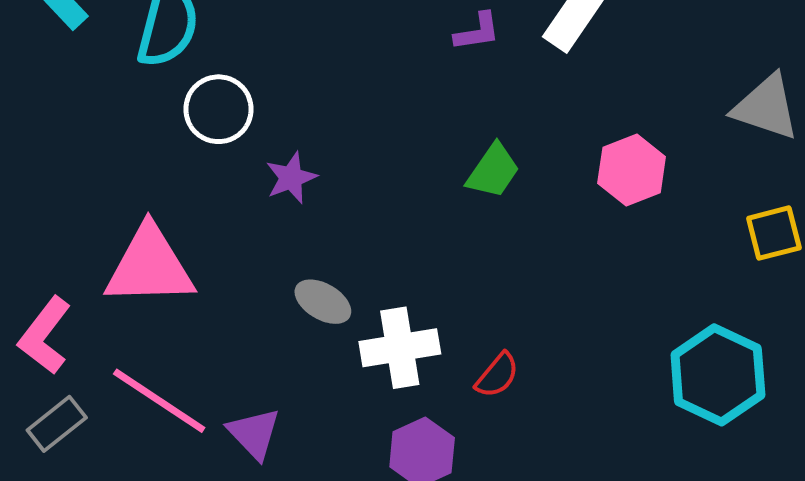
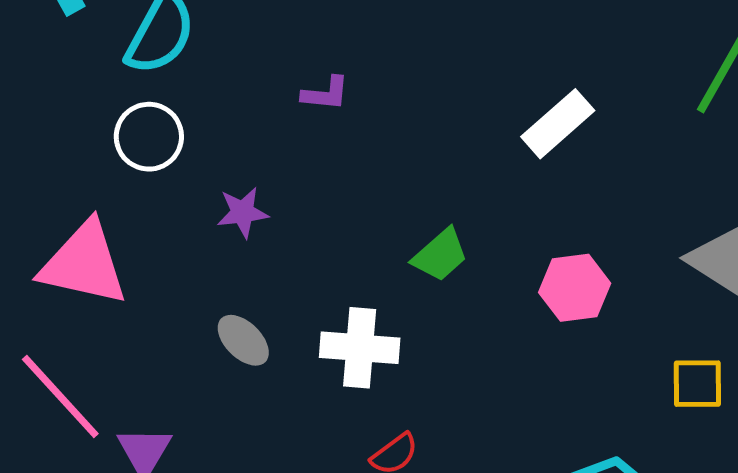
purple L-shape: (477, 32) -> (326, 94), moved
white circle: (219, 109) -> (149, 137), moved
white cross: (400, 348) -> (360, 348), moved

